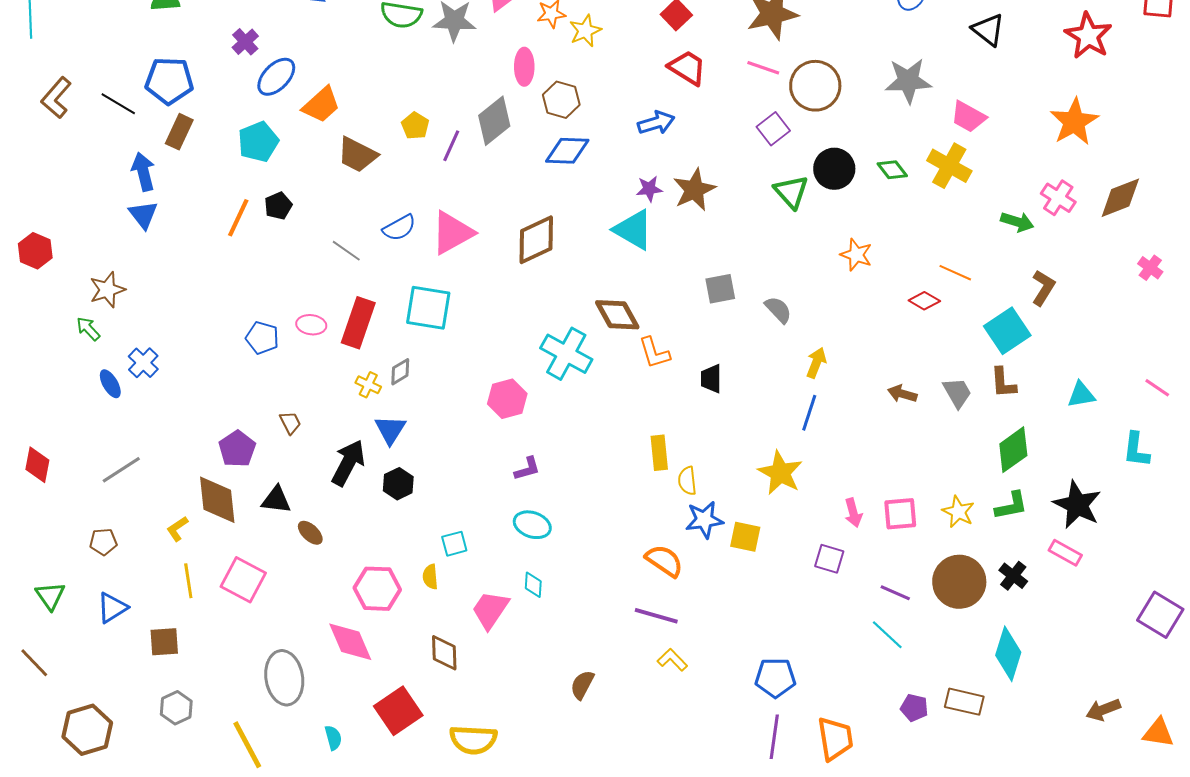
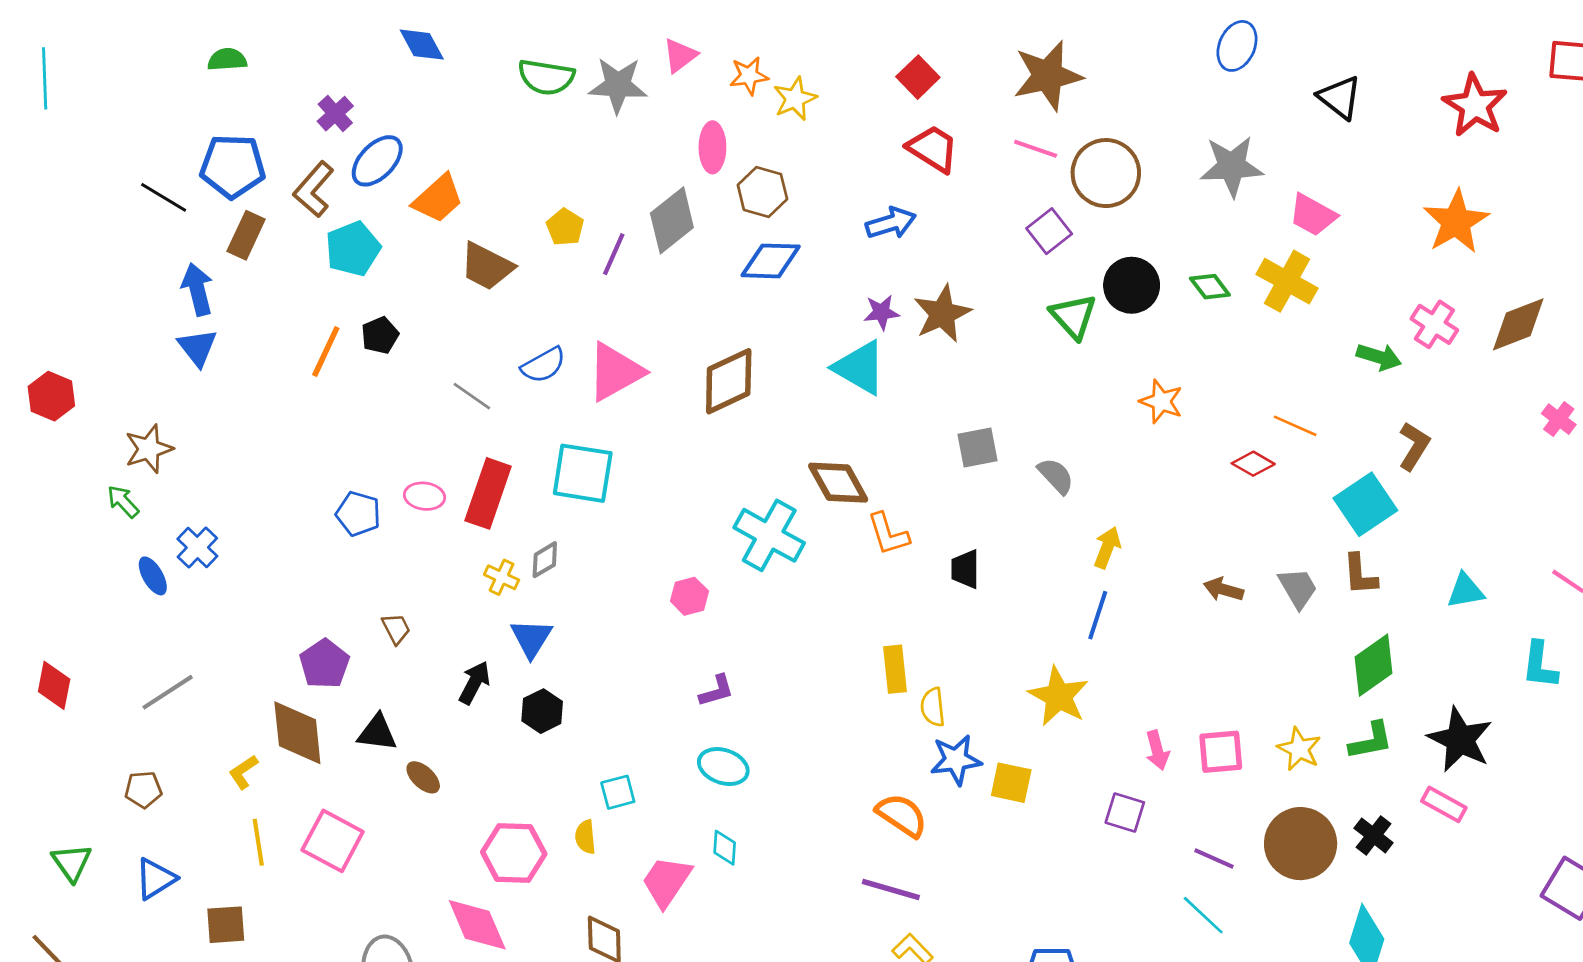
brown L-shape: (56, 98) -> (314, 189), moved
pink hexagon: (507, 399) -> (689, 596), size x0.7
black arrow: (348, 463) -> (475, 683), size x0.7

